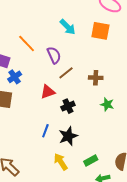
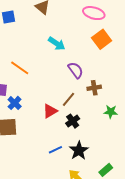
orange square: (100, 31) -> (102, 39), moved, turned -36
purple semicircle: (54, 55) -> (76, 70), moved
brown line: (66, 73) -> (69, 99), moved
blue line: (45, 131) -> (55, 150), turned 56

